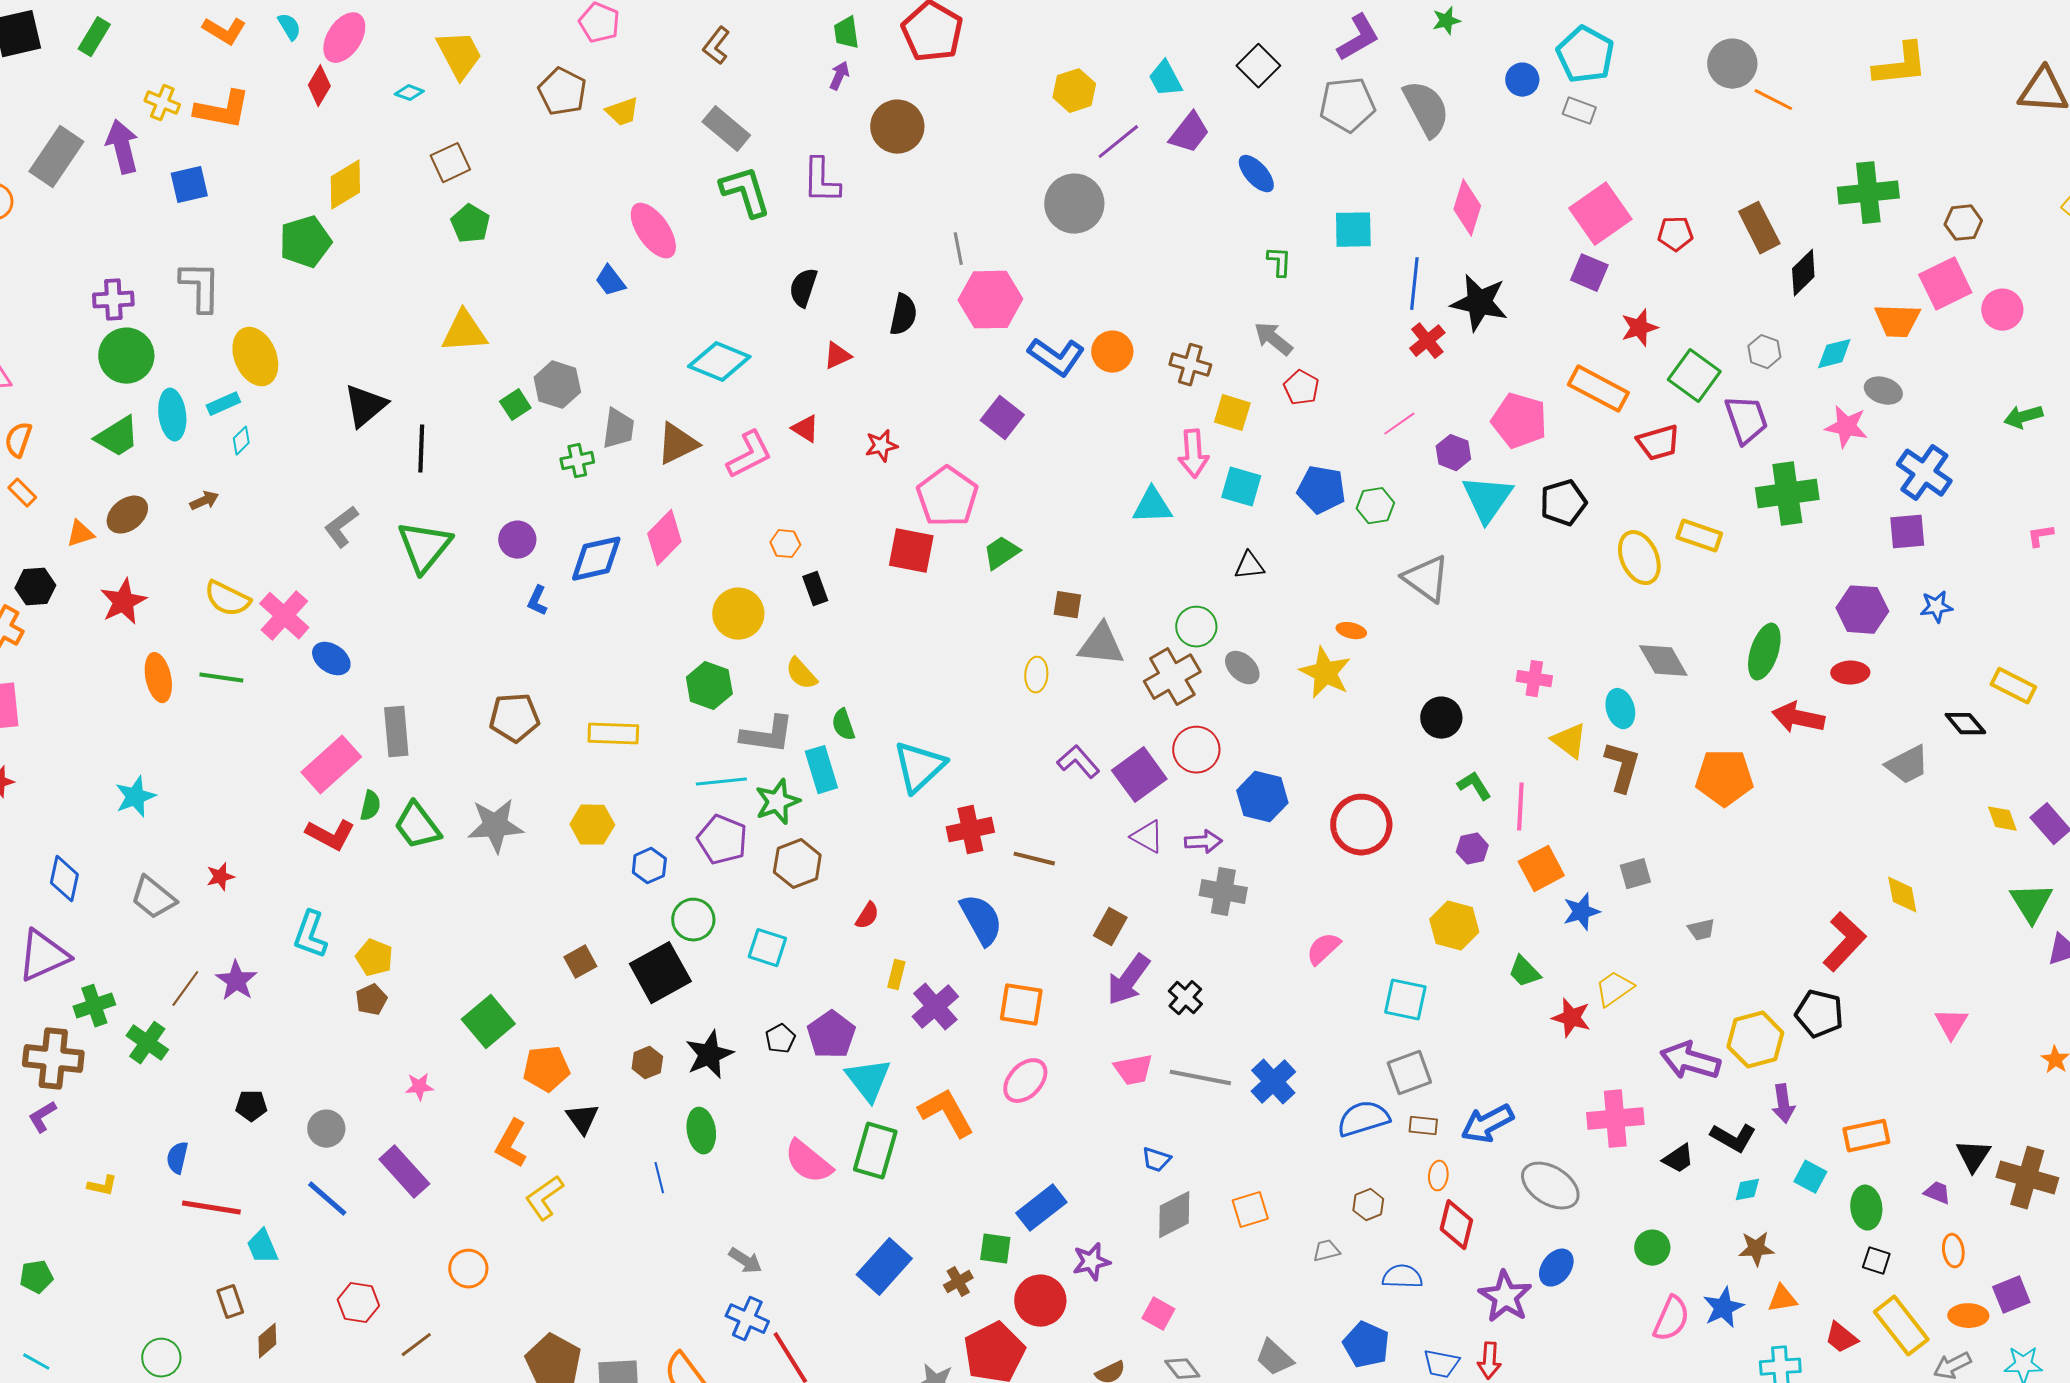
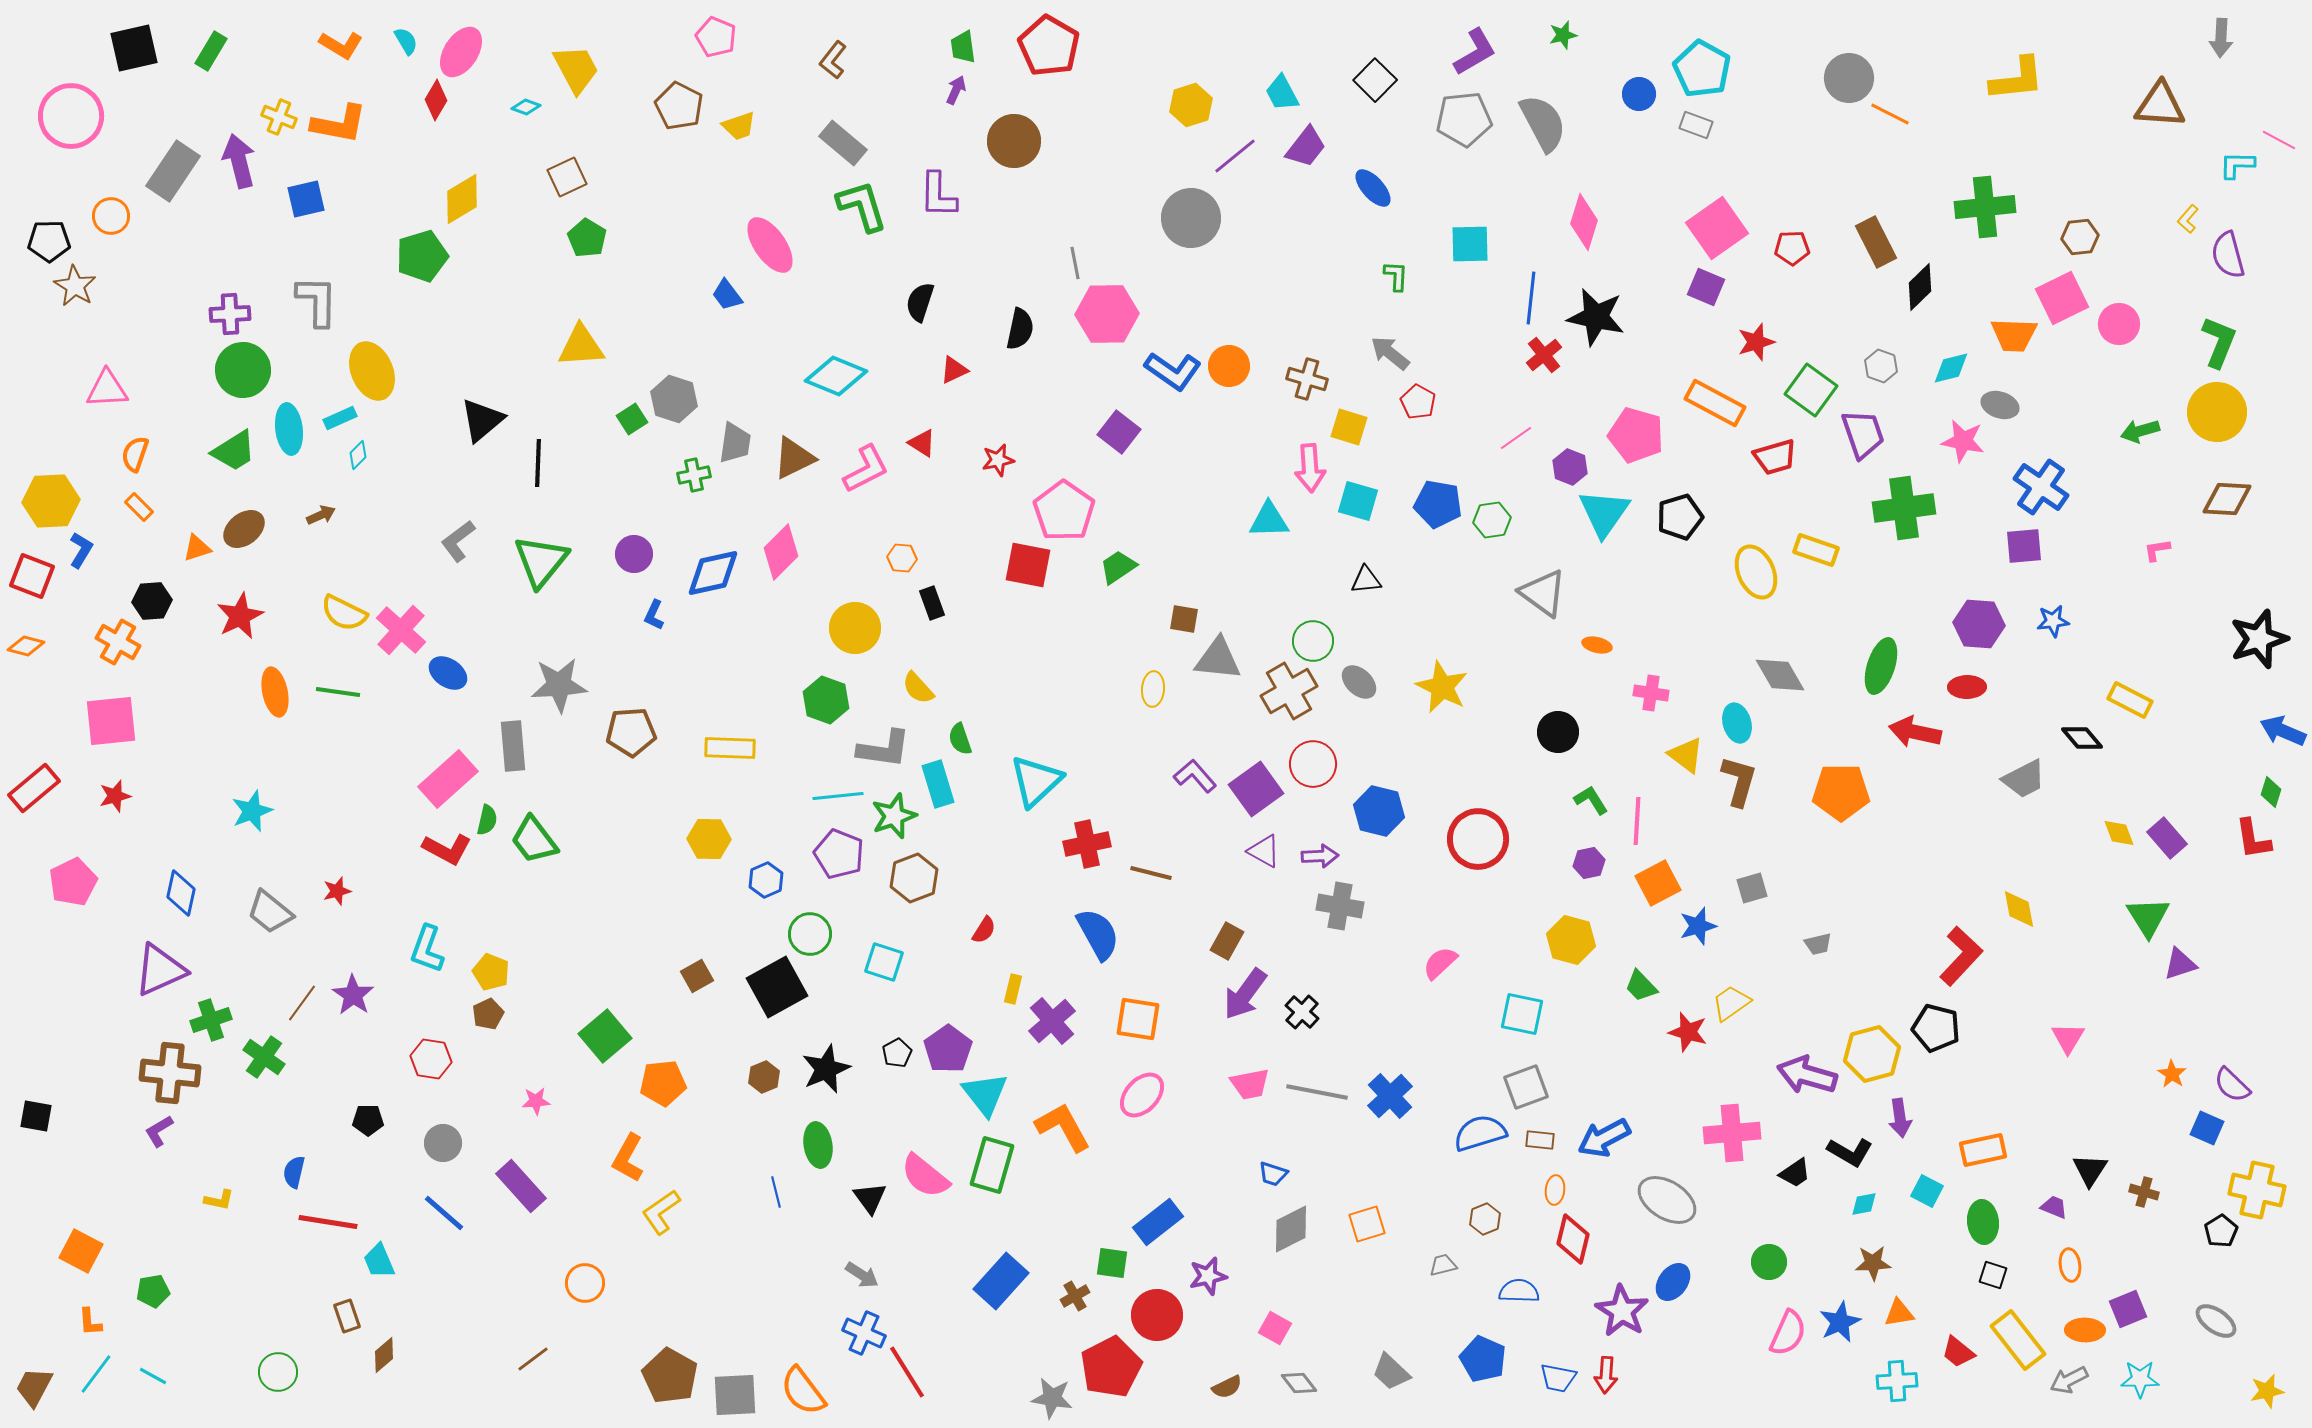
orange ellipse: (1351, 631) -> (1597, 645), moved
gray star: (495, 826) -> (559, 685), moved
black triangle: (582, 1119) -> (870, 1198), moved
brown cross: (2027, 1178) -> (2144, 1192), size x0.5
red hexagon: (358, 1303) -> (431, 1059), moved

